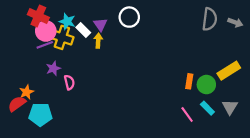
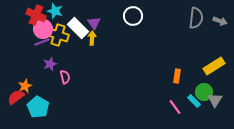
white circle: (129, 17) -> (133, 16), moved
cyan star: (67, 21) -> (55, 11), moved
white rectangle: (83, 30) -> (78, 28), size x1.5
green circle: (206, 85) -> (204, 92), moved
cyan pentagon: (40, 114) -> (38, 107), turned 30

